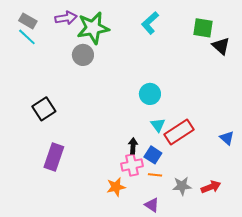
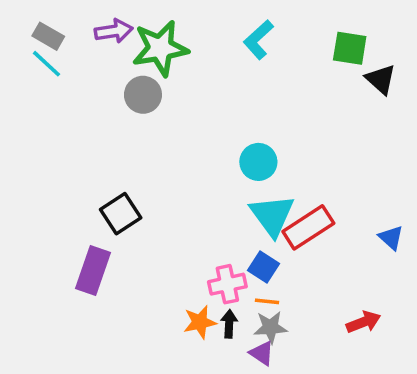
black square: (44, 109) -> (121, 214), moved
cyan triangle: (158, 125) -> (272, 215), size x1.8
black arrow: (133, 146) -> (229, 324), moved
gray star: (182, 186) -> (270, 327), moved

